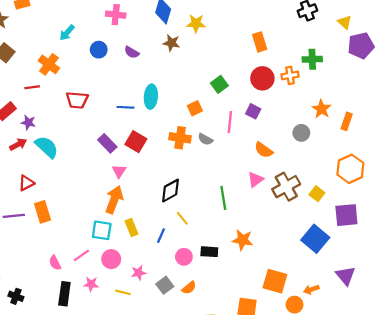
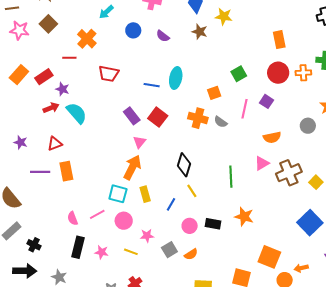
orange semicircle: (264, 150) -> (272, 137), turned -54
black diamond: (171, 191) -> (184, 165), turned -50
pink star: (91, 284) -> (102, 252), moved

